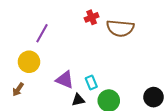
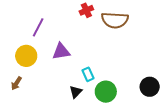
purple triangle: (65, 80) -> (61, 51), moved, turned -30
black triangle: (78, 100) -> (76, 92), turned -32

